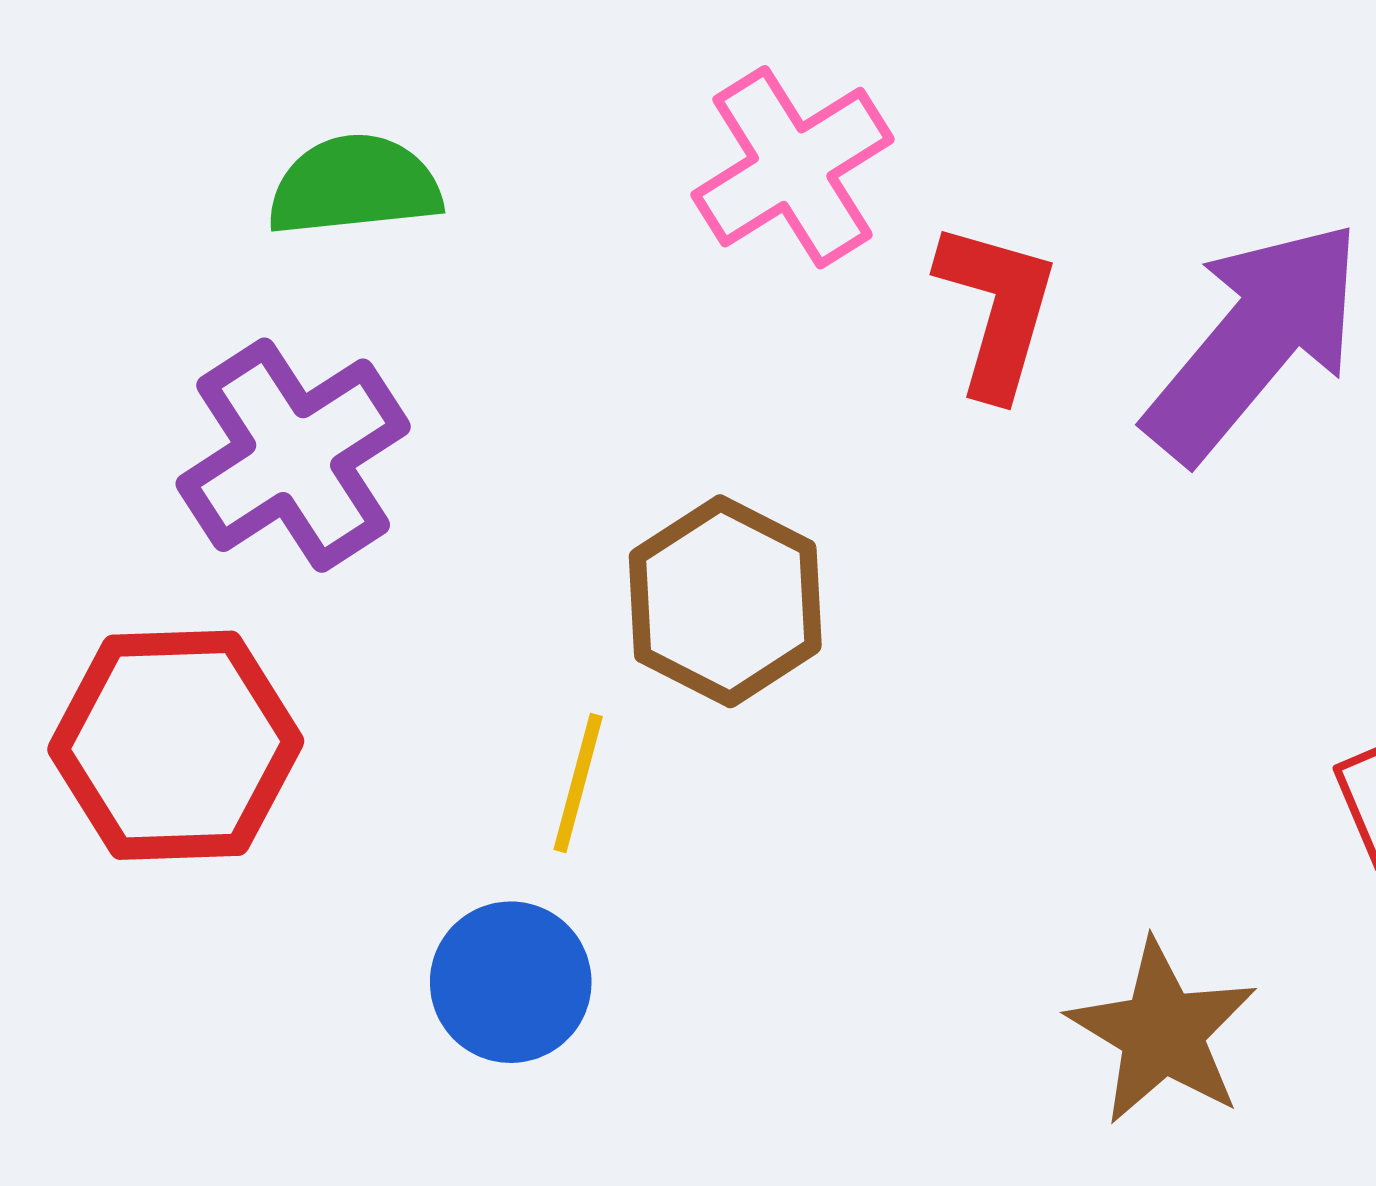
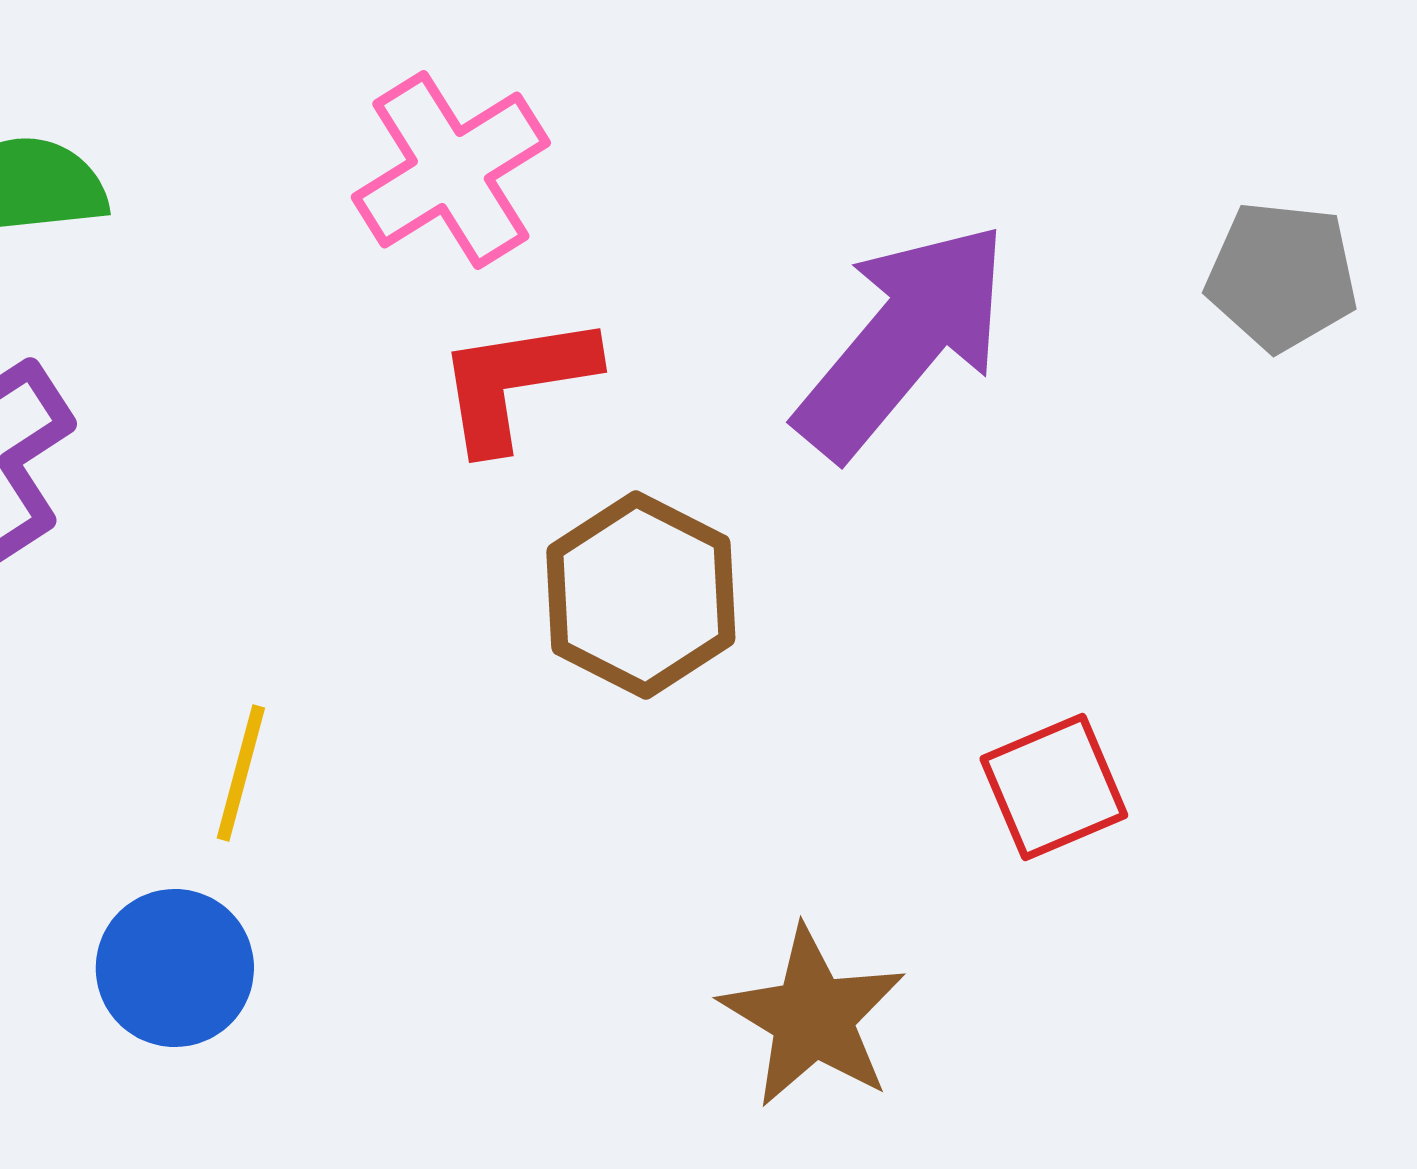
red L-shape: (997, 309) -> (516, 382), moved, turned -115
brown hexagon: (725, 601) -> (641, 595), moved

